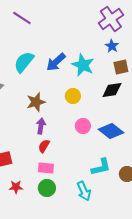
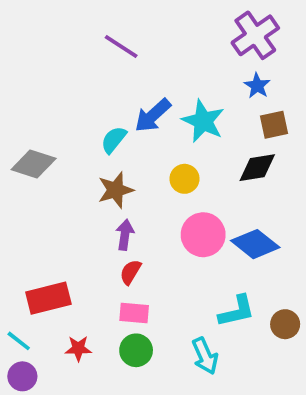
purple line: (22, 18) -> (121, 47), moved
cyan semicircle: (24, 62) -> (114, 140), moved, size x0.7
pink circle: (83, 126) -> (203, 235), size x1.5

